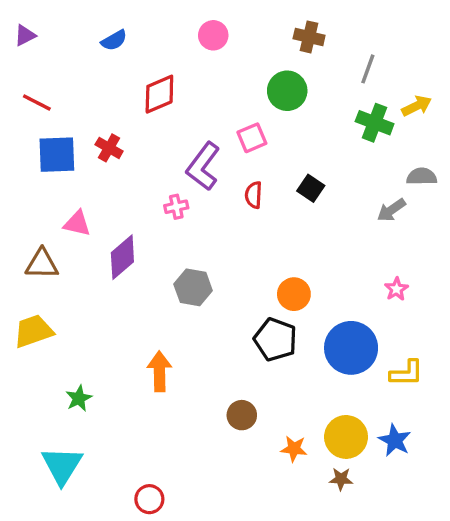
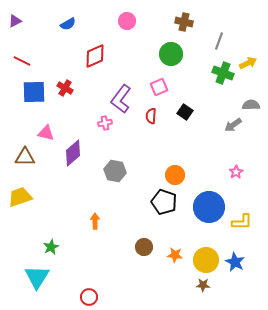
pink square: (252, 138) -> (159, 87), moved
orange arrow: (159, 371) -> (95, 221), size x0.7
green star: (79, 398) -> (51, 247), moved
orange star: (294, 449) -> (175, 255), moved

